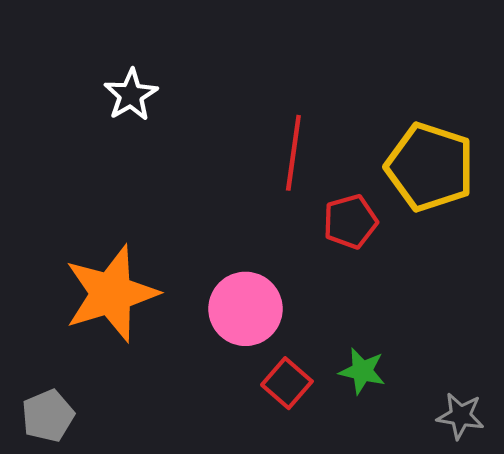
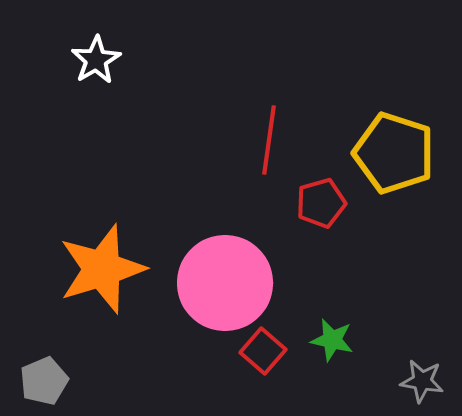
white star: (131, 95) -> (96, 60), moved
pink circle: (245, 309) -> (225, 283), size x1.4

